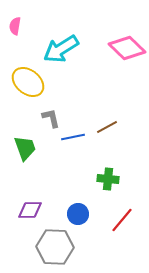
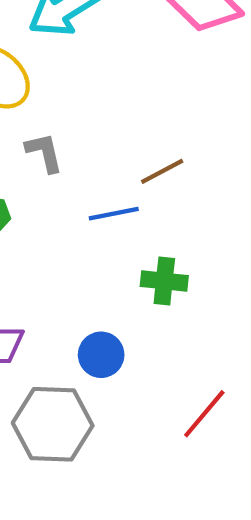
blue line: (73, 137) -> (114, 214), moved
red line: (122, 220) -> (204, 414), moved

